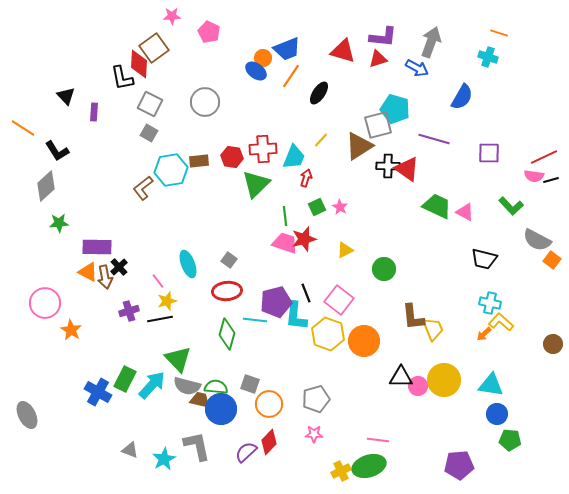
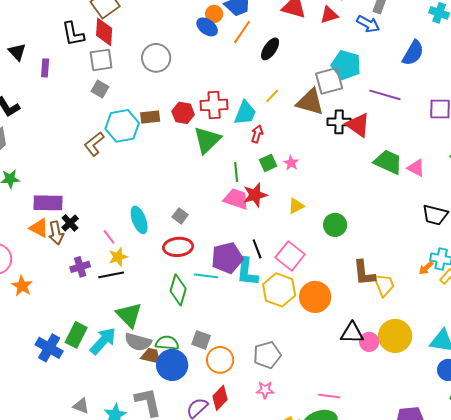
red diamond: (139, 64) -> (104, 32), moved
gray square: (150, 104) -> (101, 60), turned -35
brown triangle: (359, 146) -> (310, 102), turned 48
orange arrow: (484, 334) -> (426, 268), moved

